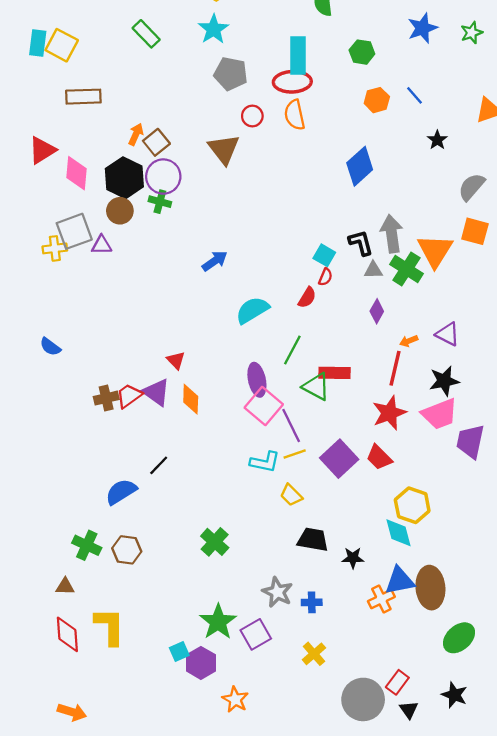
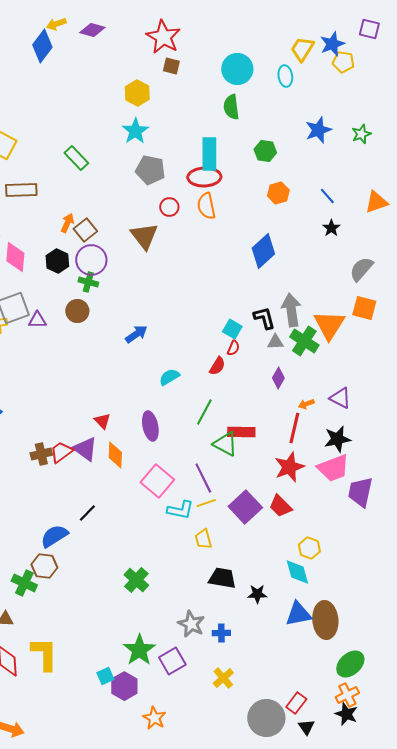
green rectangle: (146, 34) -> (76, 158), moved
blue line: (414, 95) -> (327, 196), moved
black hexagon: (124, 178) -> (57, 261), size x0.7
brown circle: (120, 211) -> (77, 311), moved
cyan semicircle: (252, 310) -> (169, 377), size x0.7
purple ellipse: (257, 380) -> (150, 426), moved
pink square: (264, 406) -> (157, 481), moved
yellow trapezoid: (291, 495) -> (203, 539), turned 30
yellow hexagon: (412, 505) -> (309, 548), size x0.7
brown hexagon: (127, 550) -> (44, 566), moved
orange cross: (381, 599) -> (347, 695), moved

